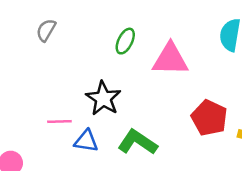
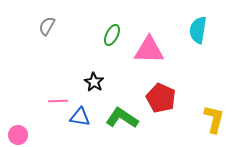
black star: (103, 98) -> (94, 82), size x0.7
red pentagon: (209, 118) -> (161, 98), moved

